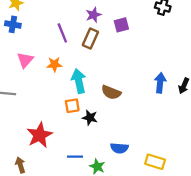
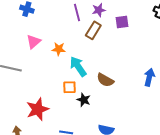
purple line: (62, 33) -> (77, 12), moved
cyan arrow: (79, 81) -> (78, 66), turned -30

